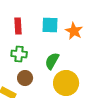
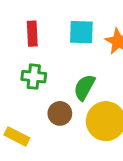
brown circle: (25, 78) -> (60, 113), moved

